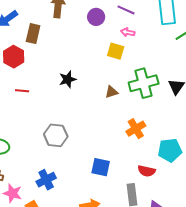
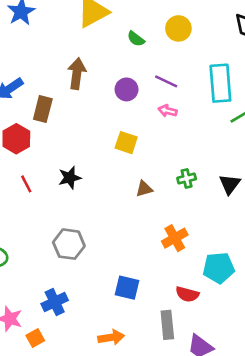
yellow square: (116, 51) -> (126, 143), moved
black star: (68, 79) -> (70, 178), moved
green cross: (144, 83) -> (187, 178), size x0.5
red line: (22, 91) -> (26, 184), turned 56

